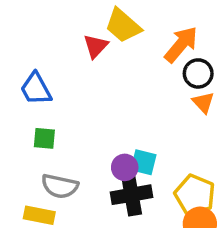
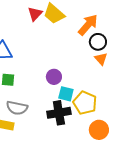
red triangle: (96, 46) -> (35, 14), moved
purple circle: (125, 167) -> (54, 77), moved
yellow pentagon: (195, 195) -> (85, 103), moved

